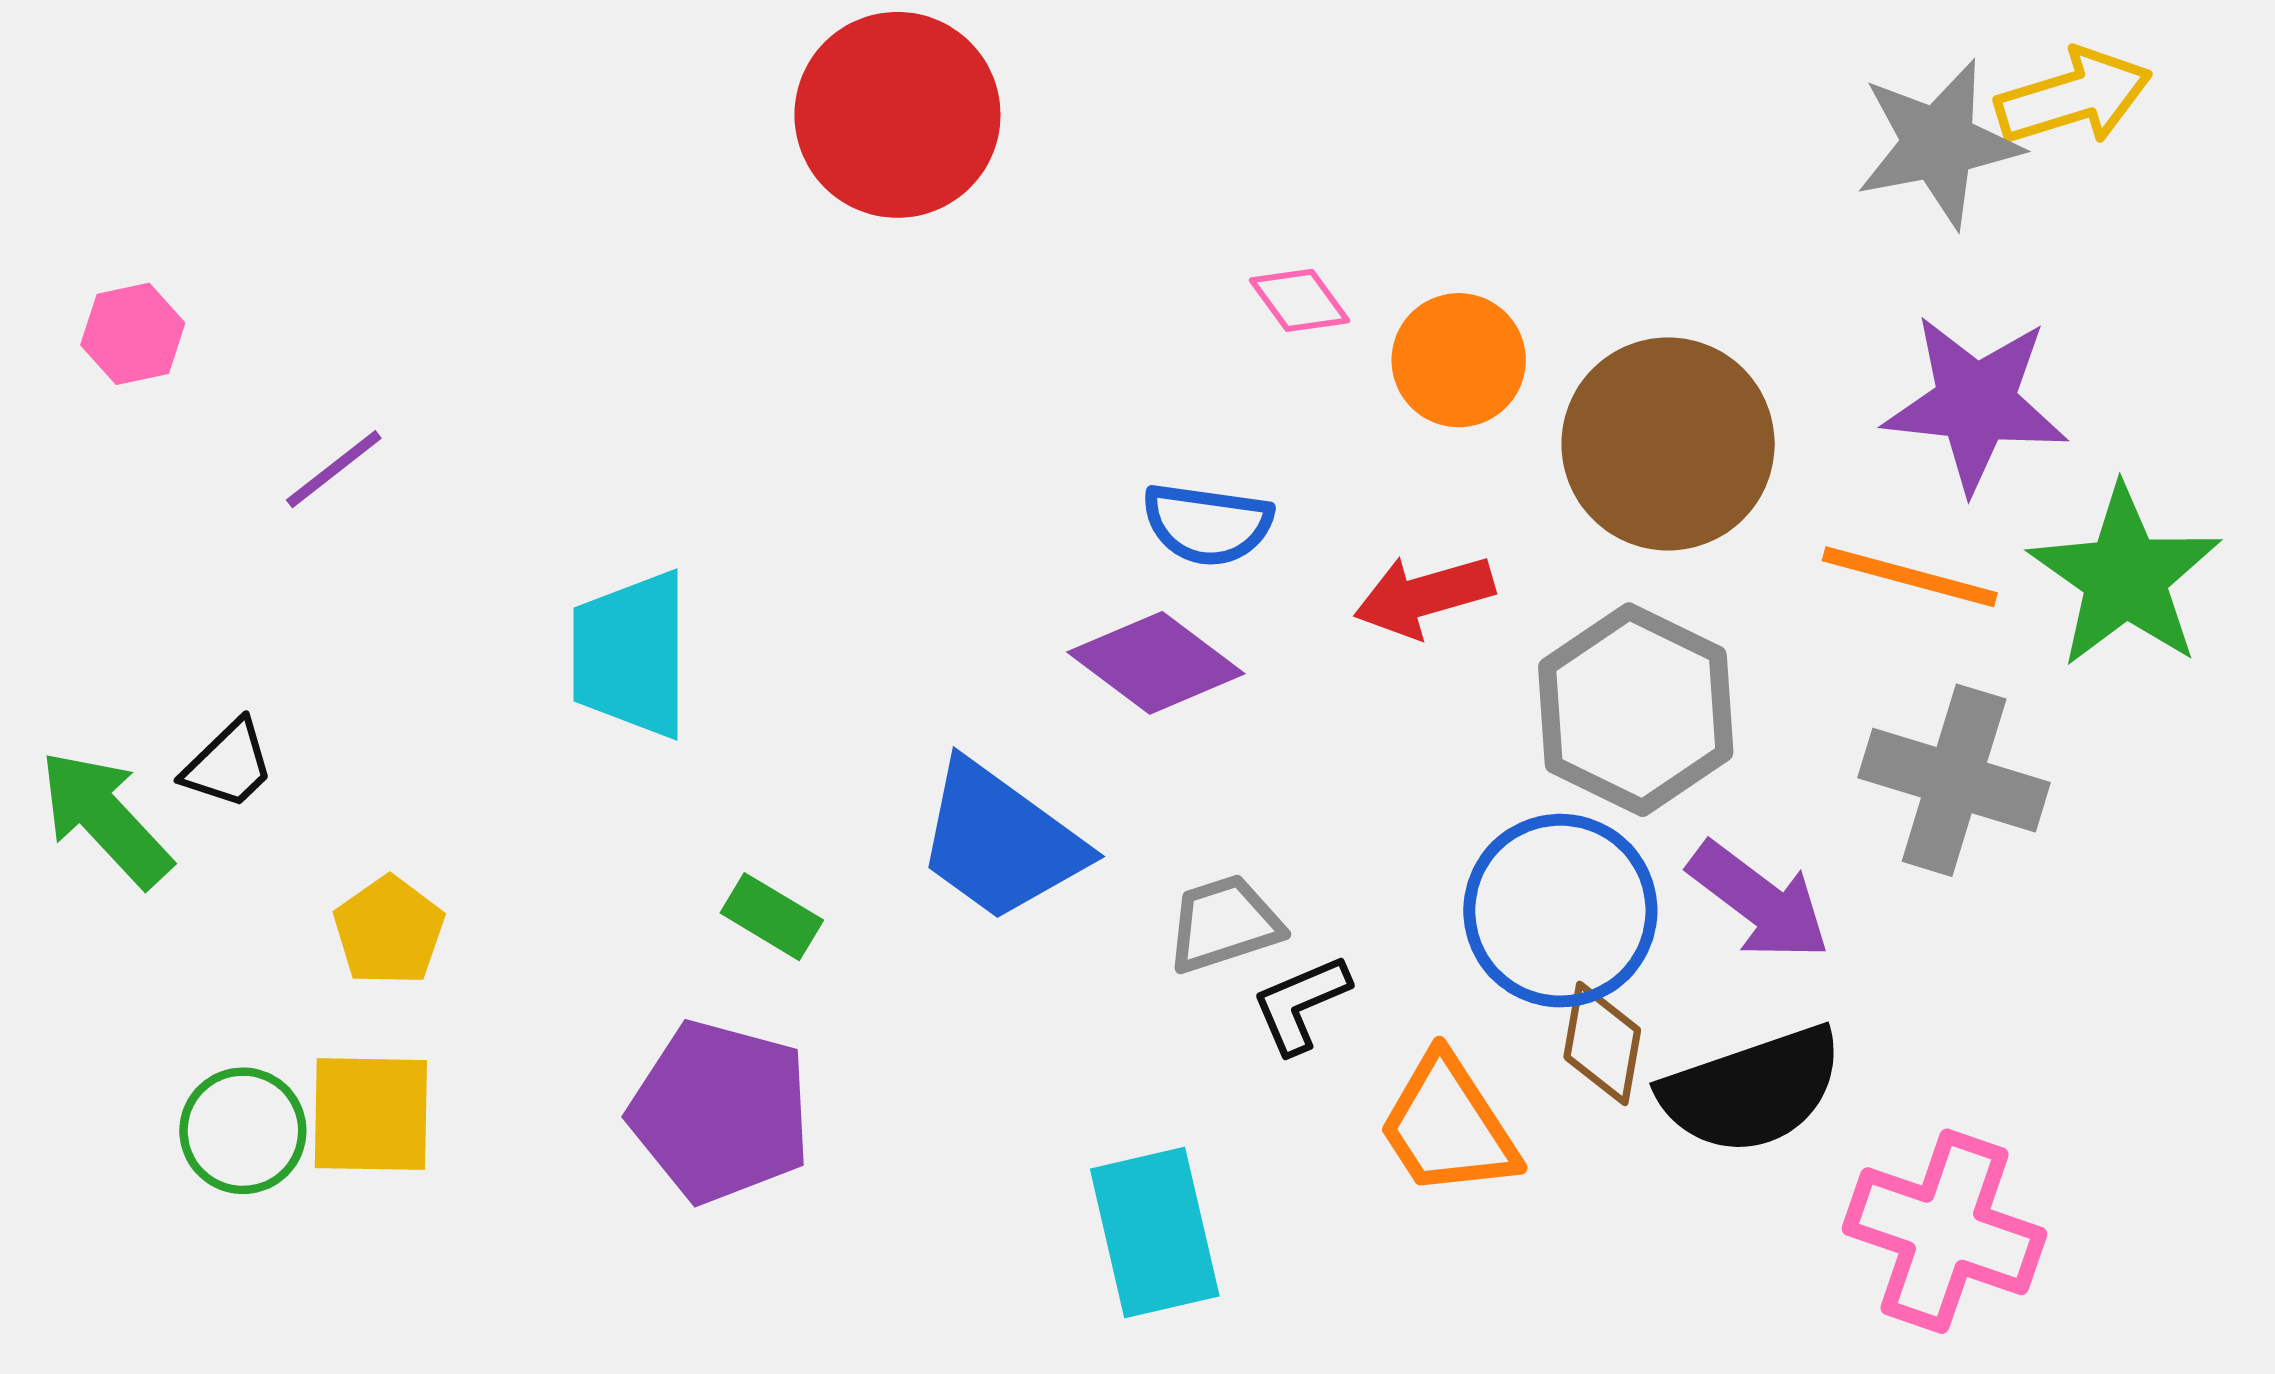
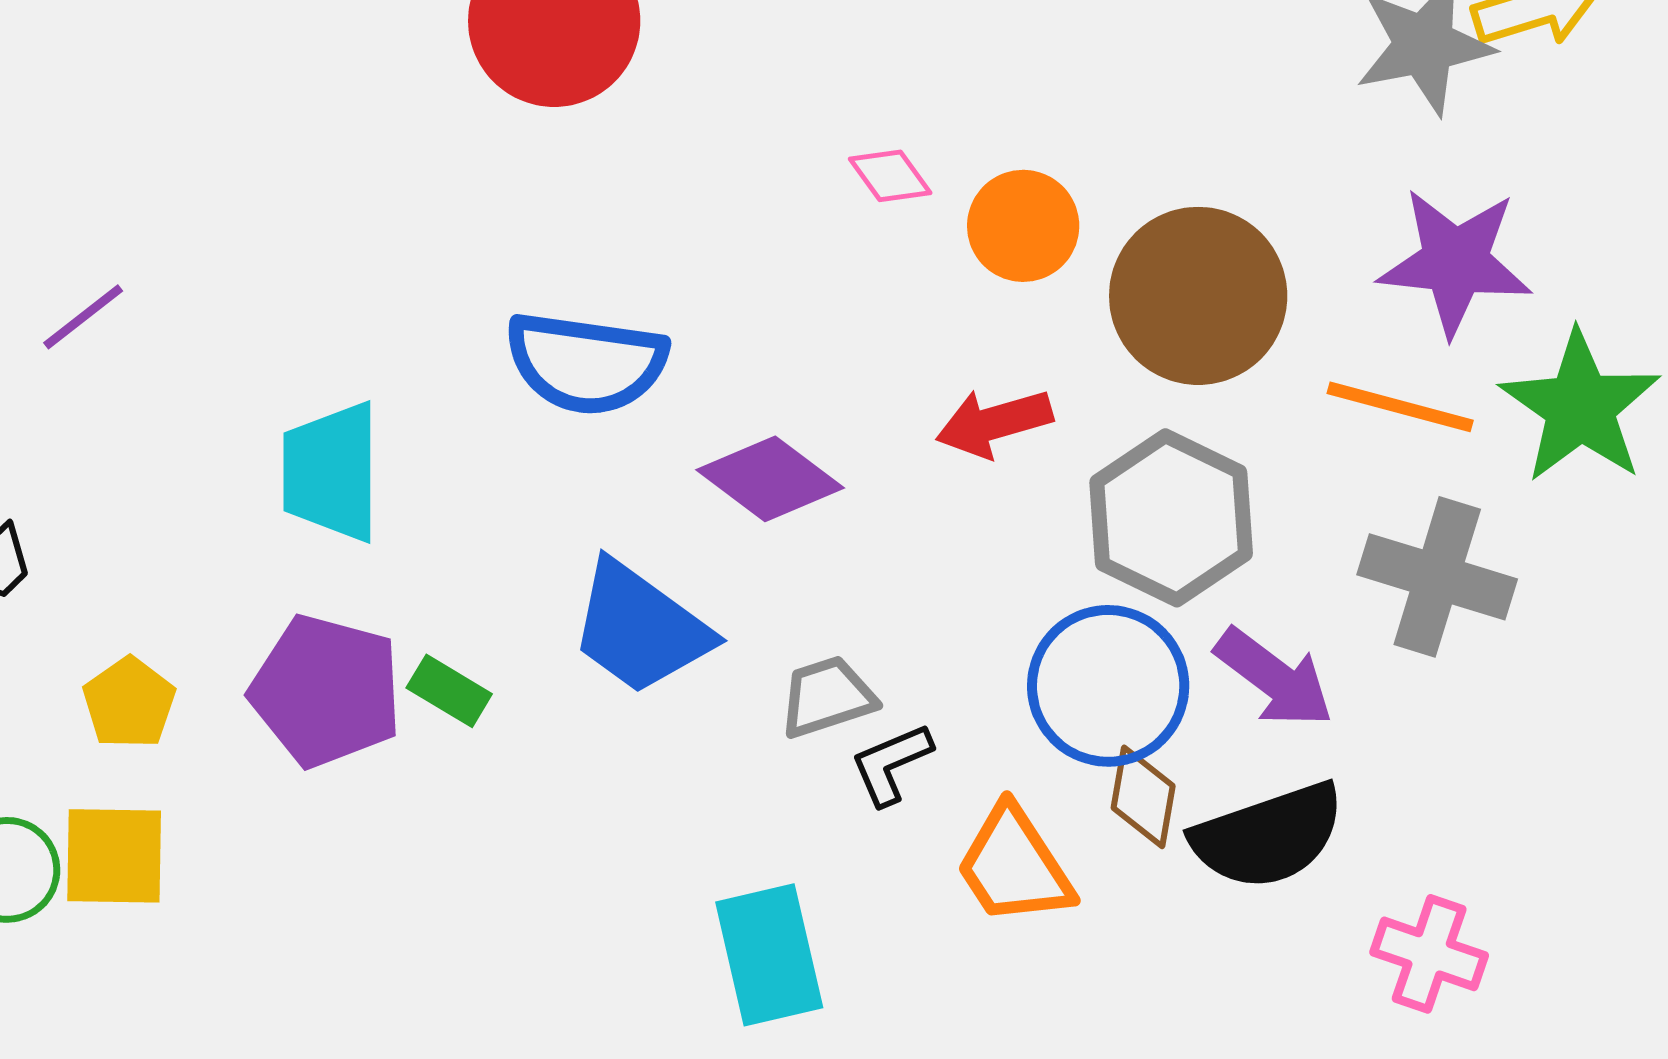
blue semicircle: (1207, 524) -> (586, 363), moved, size x1.5
purple pentagon: (720, 1112) -> (326, 691), moved
pink cross: (1944, 1231) -> (1429, 954), size x0.7

